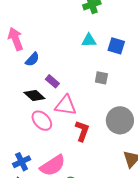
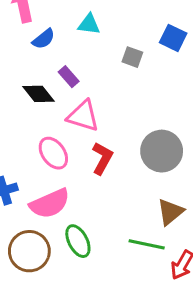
cyan triangle: (89, 40) -> (89, 24), moved
gray square: (101, 78) -> (132, 57), moved
pink ellipse: (42, 121) -> (53, 153), moved

